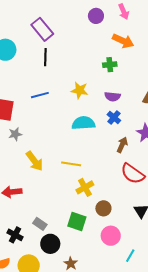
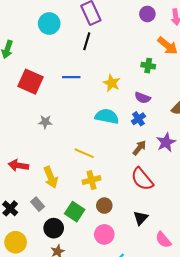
gray star: (15, 134) -> (45, 122), moved
yellow arrow: (34, 161) -> (51, 177), moved
black circle: (50, 244) -> (54, 228), moved

